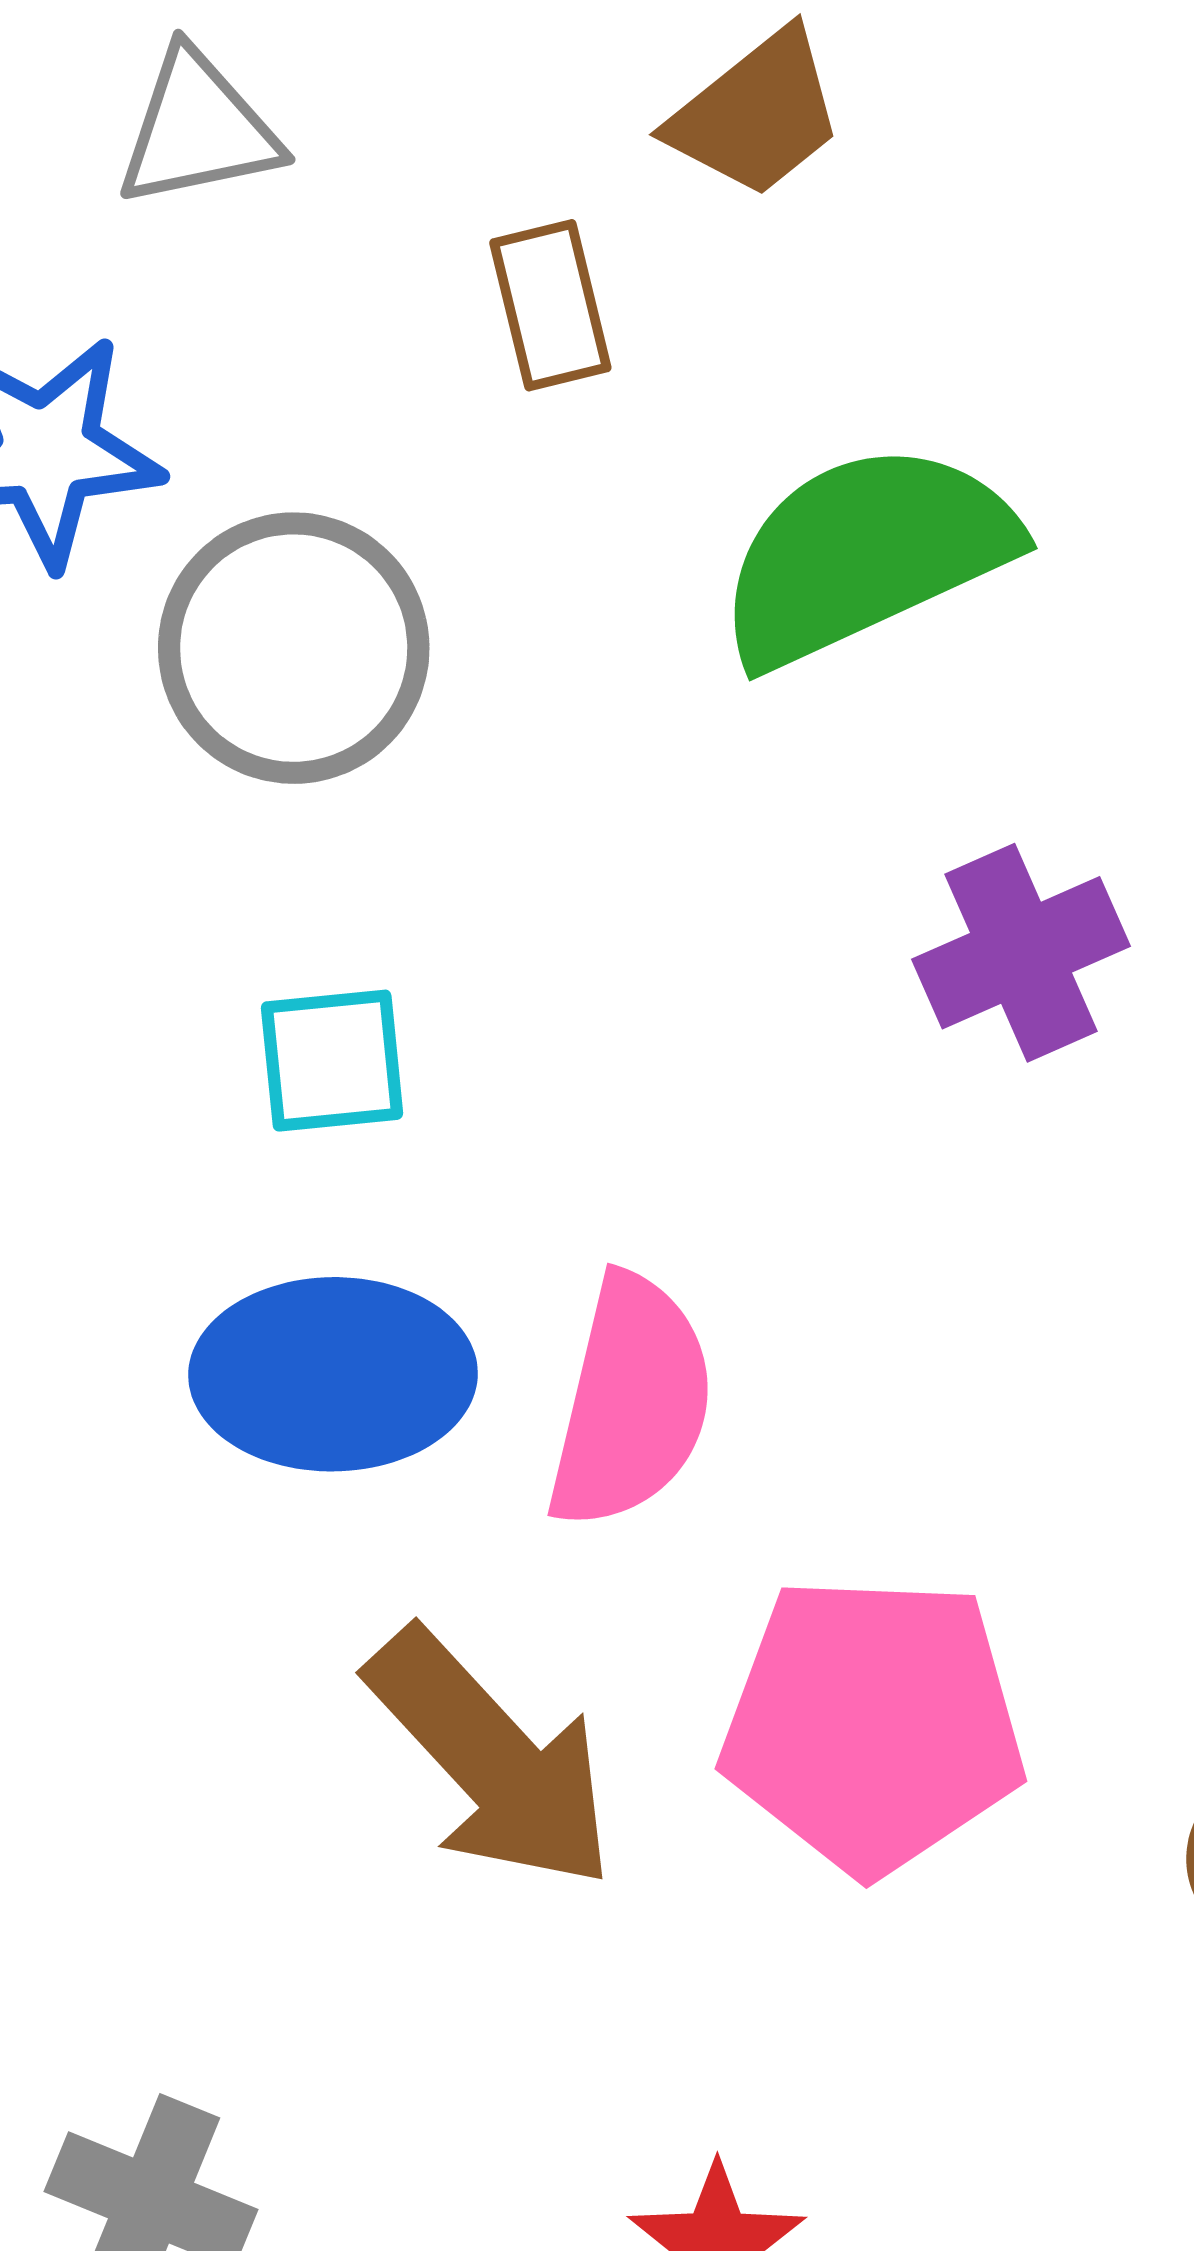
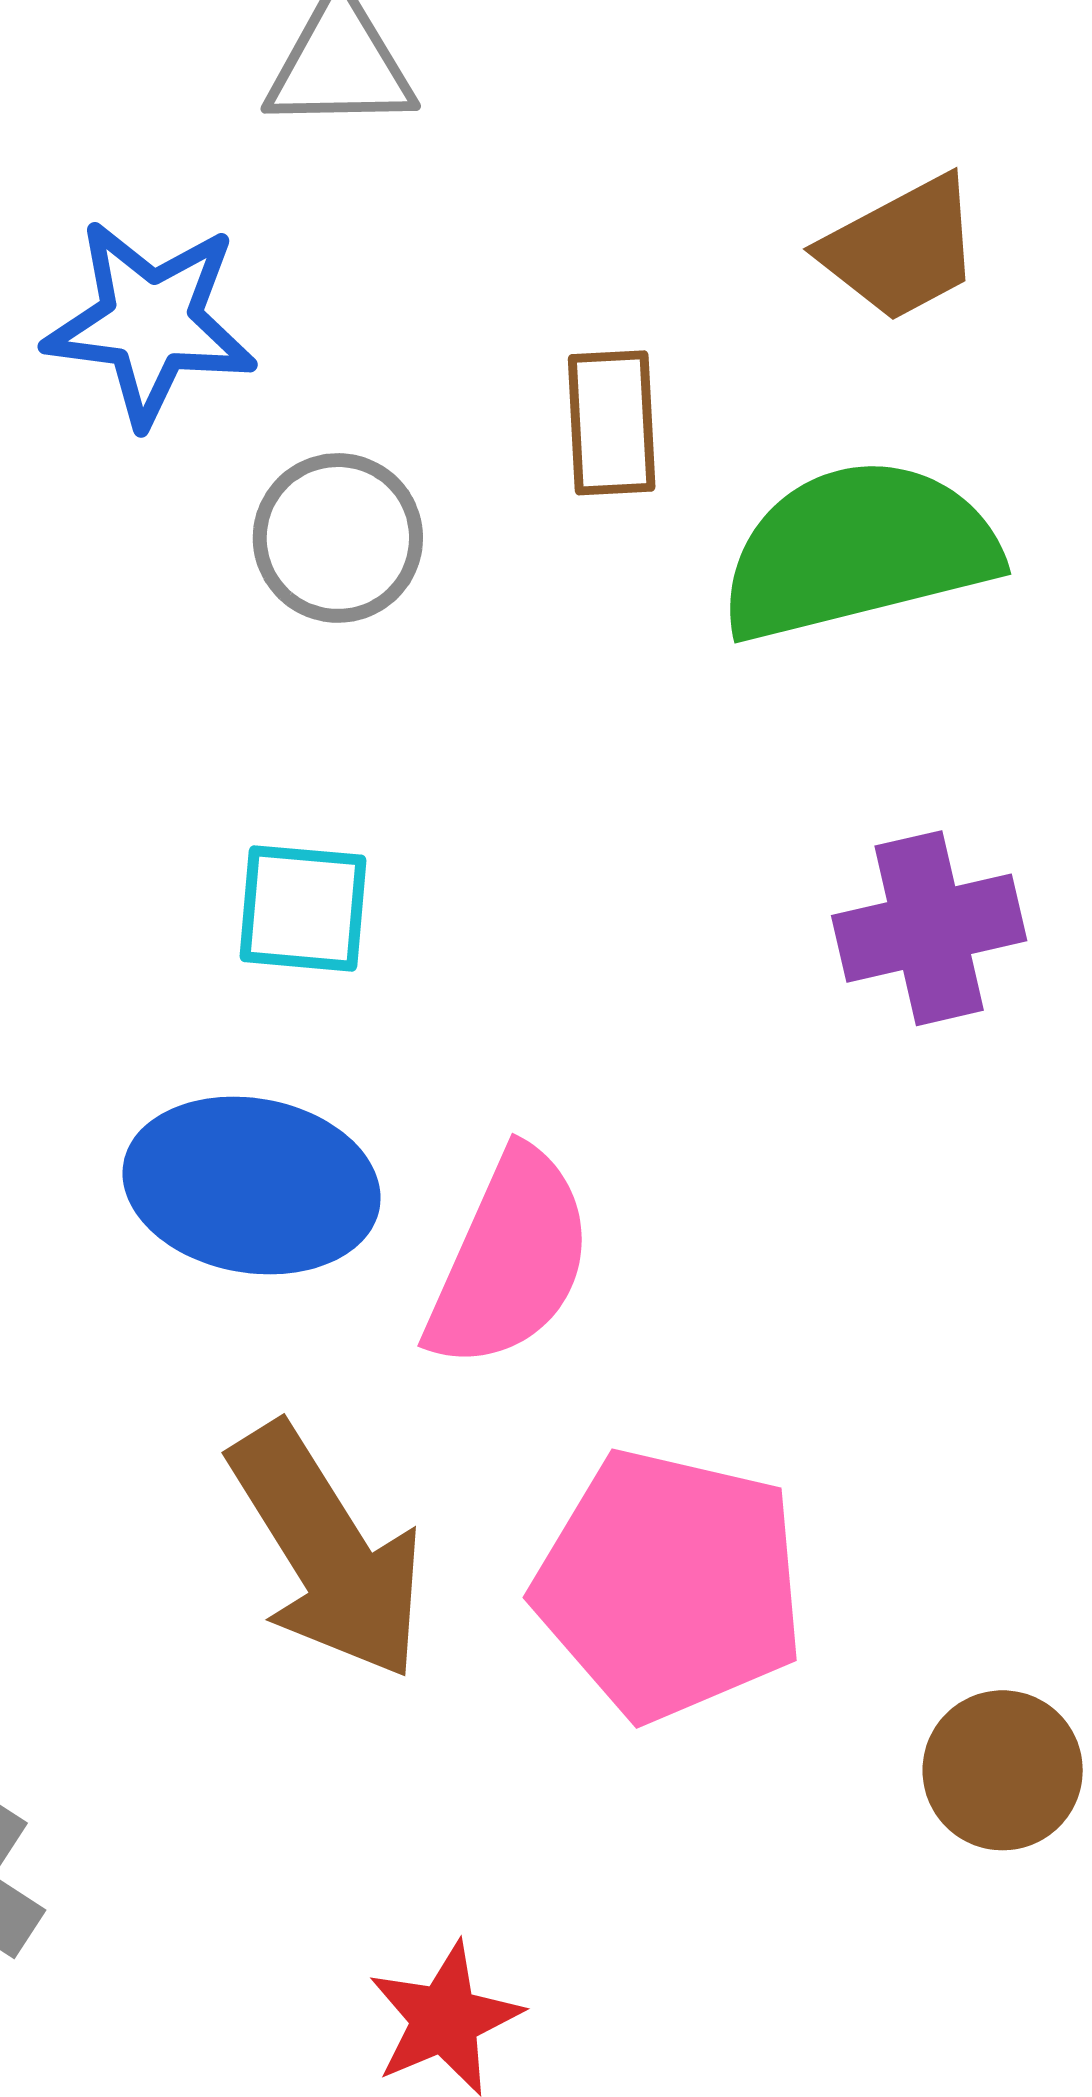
brown trapezoid: (757, 114) -> (901, 249), moved
brown rectangle: (550, 305) -> (612, 423), moved
gray circle: (294, 648) -> (338, 538), size x0.7

